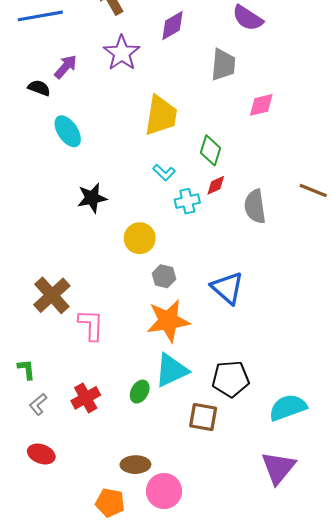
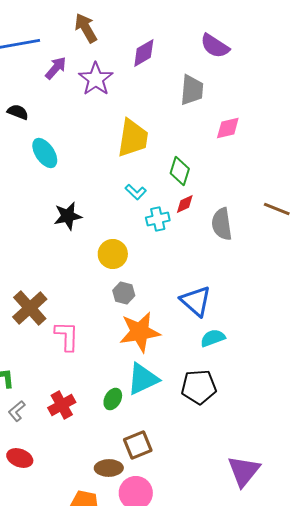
purple arrow: (66, 67) -> (56, 68), moved
gray hexagon: (164, 276) -> (124, 293), moved
cyan semicircle: (288, 407) -> (213, 338), moved, size x0.7
brown square: (203, 417) -> (138, 445), moved, turned -32

